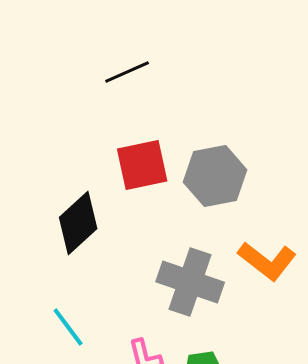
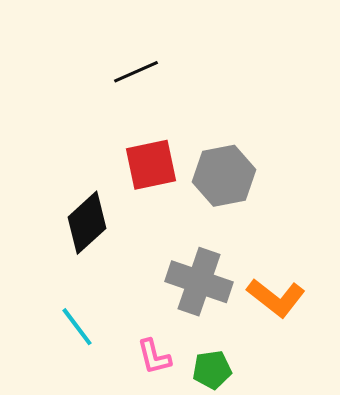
orange L-shape: (267, 261) -> (276, 298), moved

